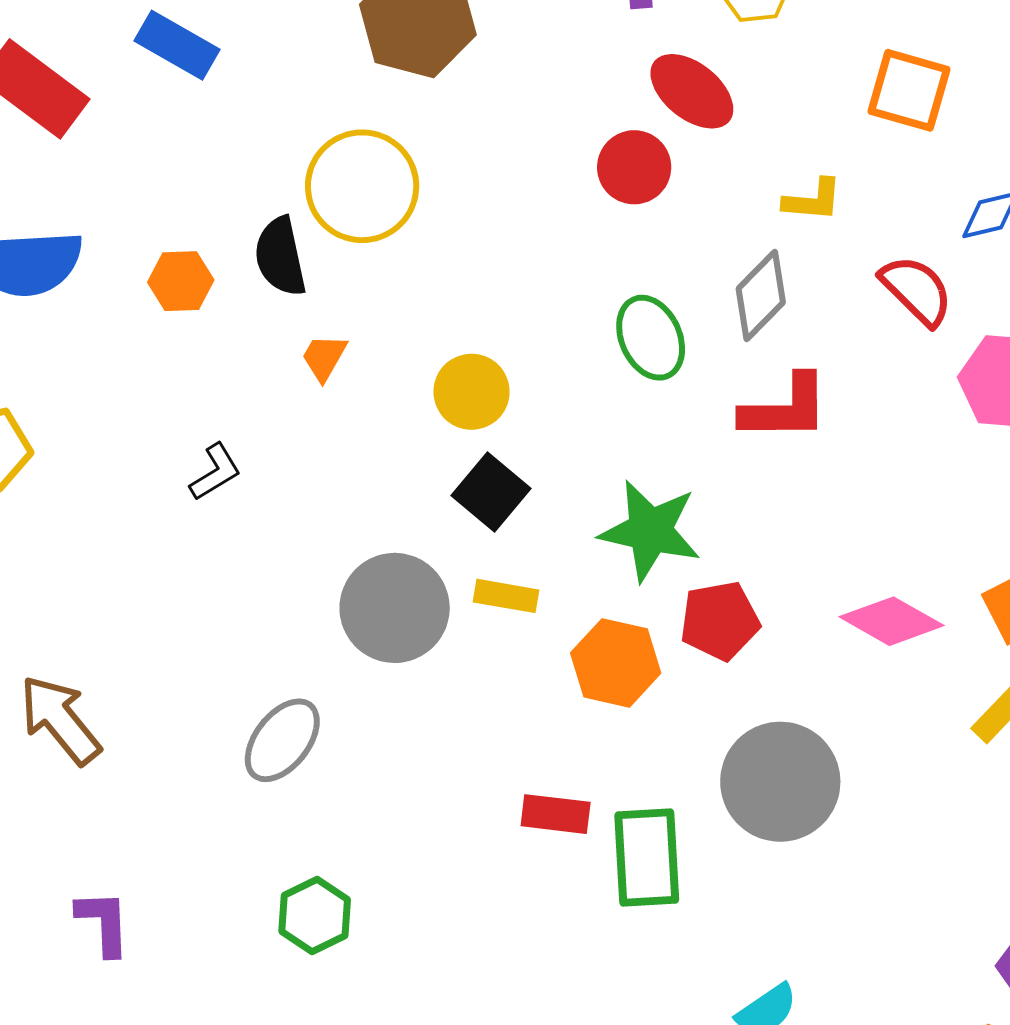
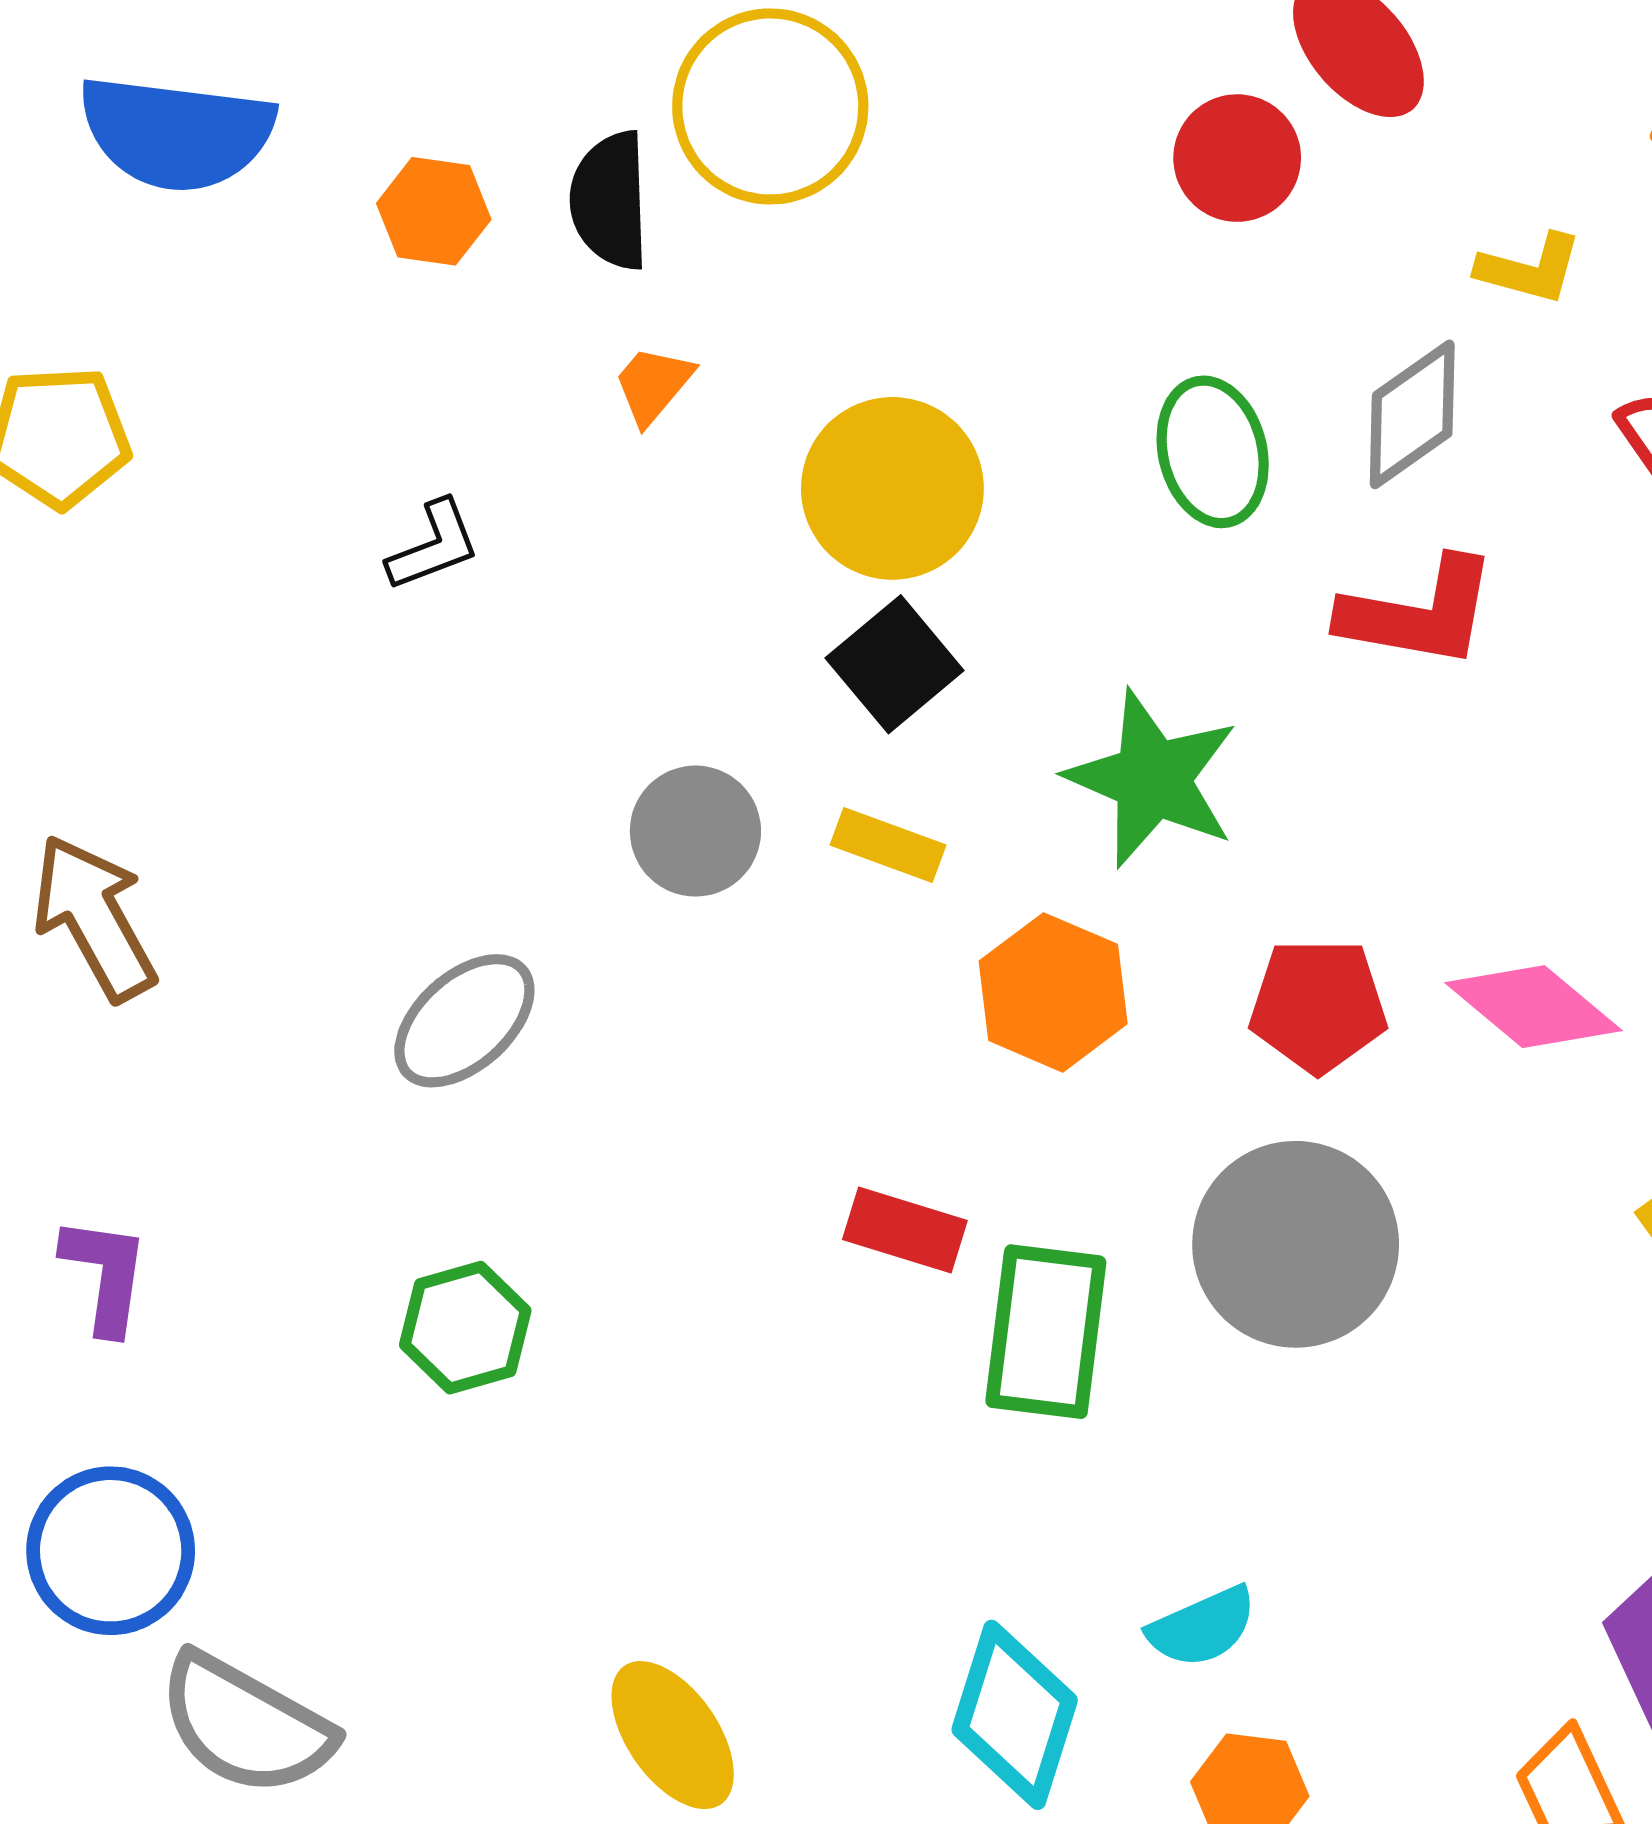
yellow circle: (472, 392) -> (892, 488), size x1.4
gray circle: (395, 608) -> (695, 831), size x0.7
red pentagon: (720, 621) -> (1318, 1006), moved

